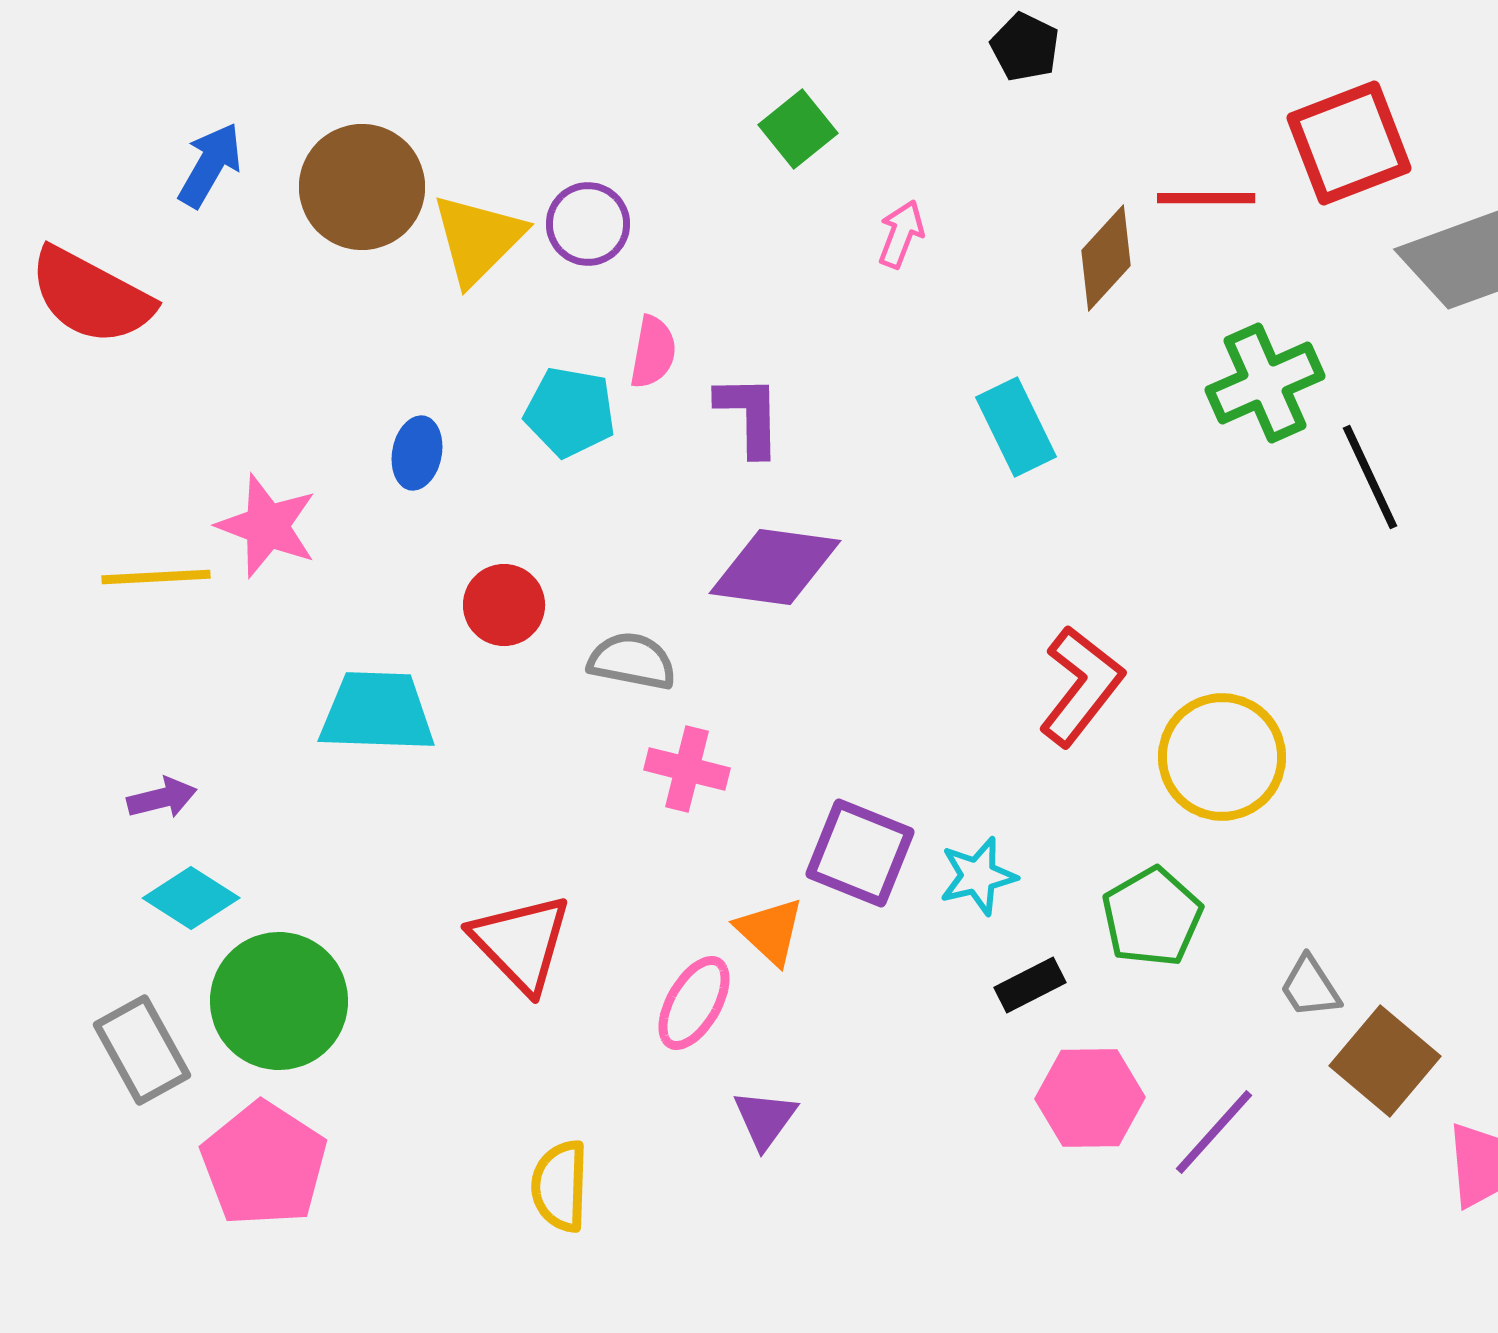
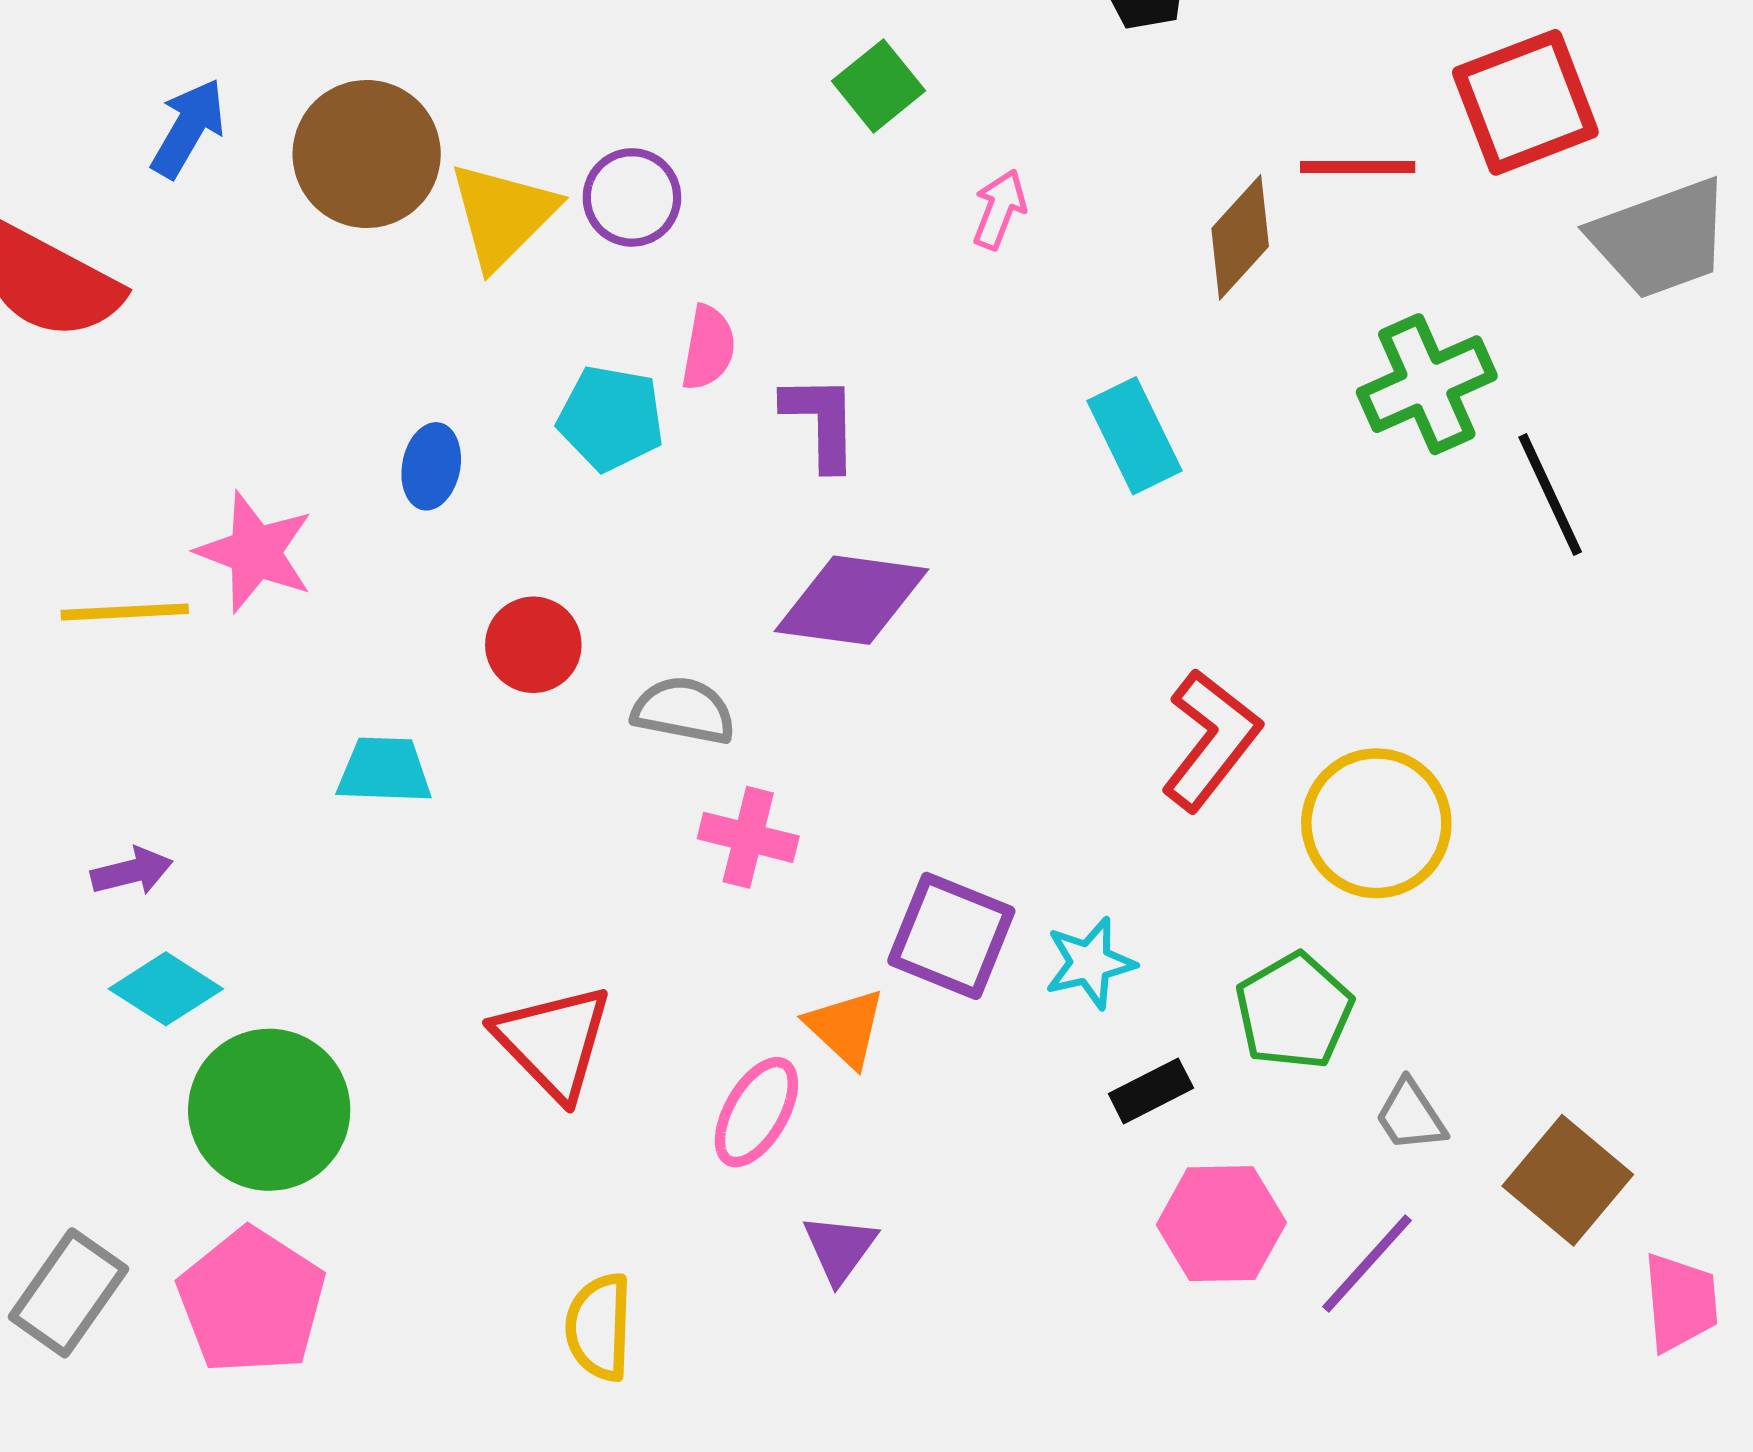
cyan trapezoid: (377, 712) -> (384, 770), size x0.7
gray trapezoid: (1310, 987) -> (1410, 1116), moved
gray rectangle: (142, 1050) -> (68, 1293), moved, turned 64

